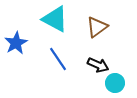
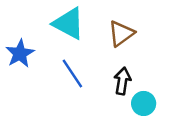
black arrow: (98, 65) -> (122, 81), turned -105

